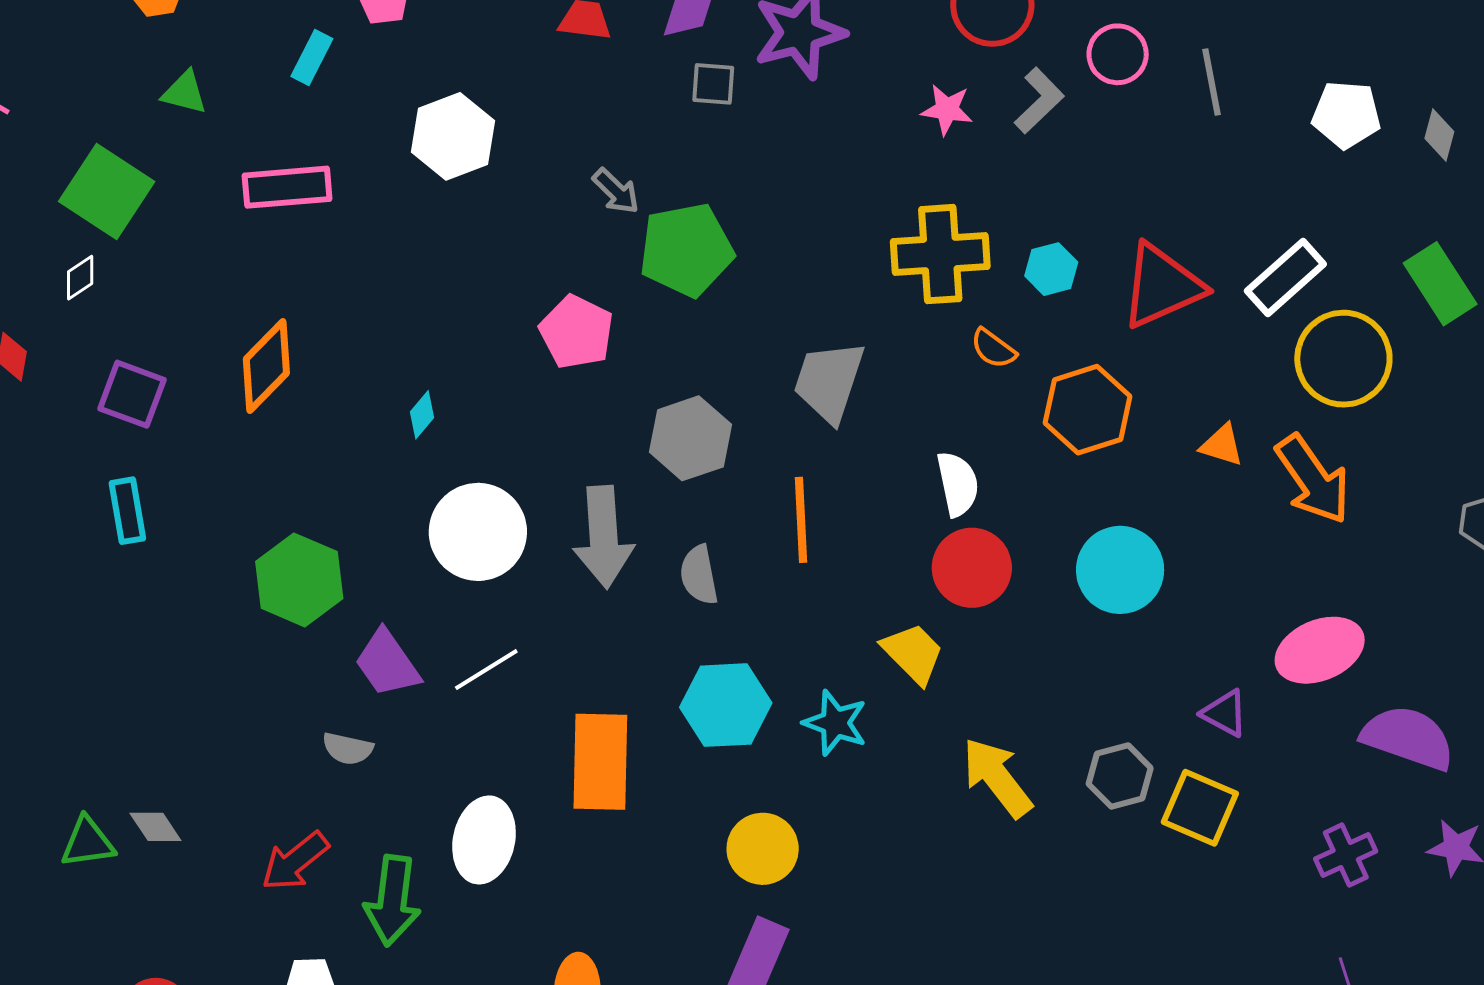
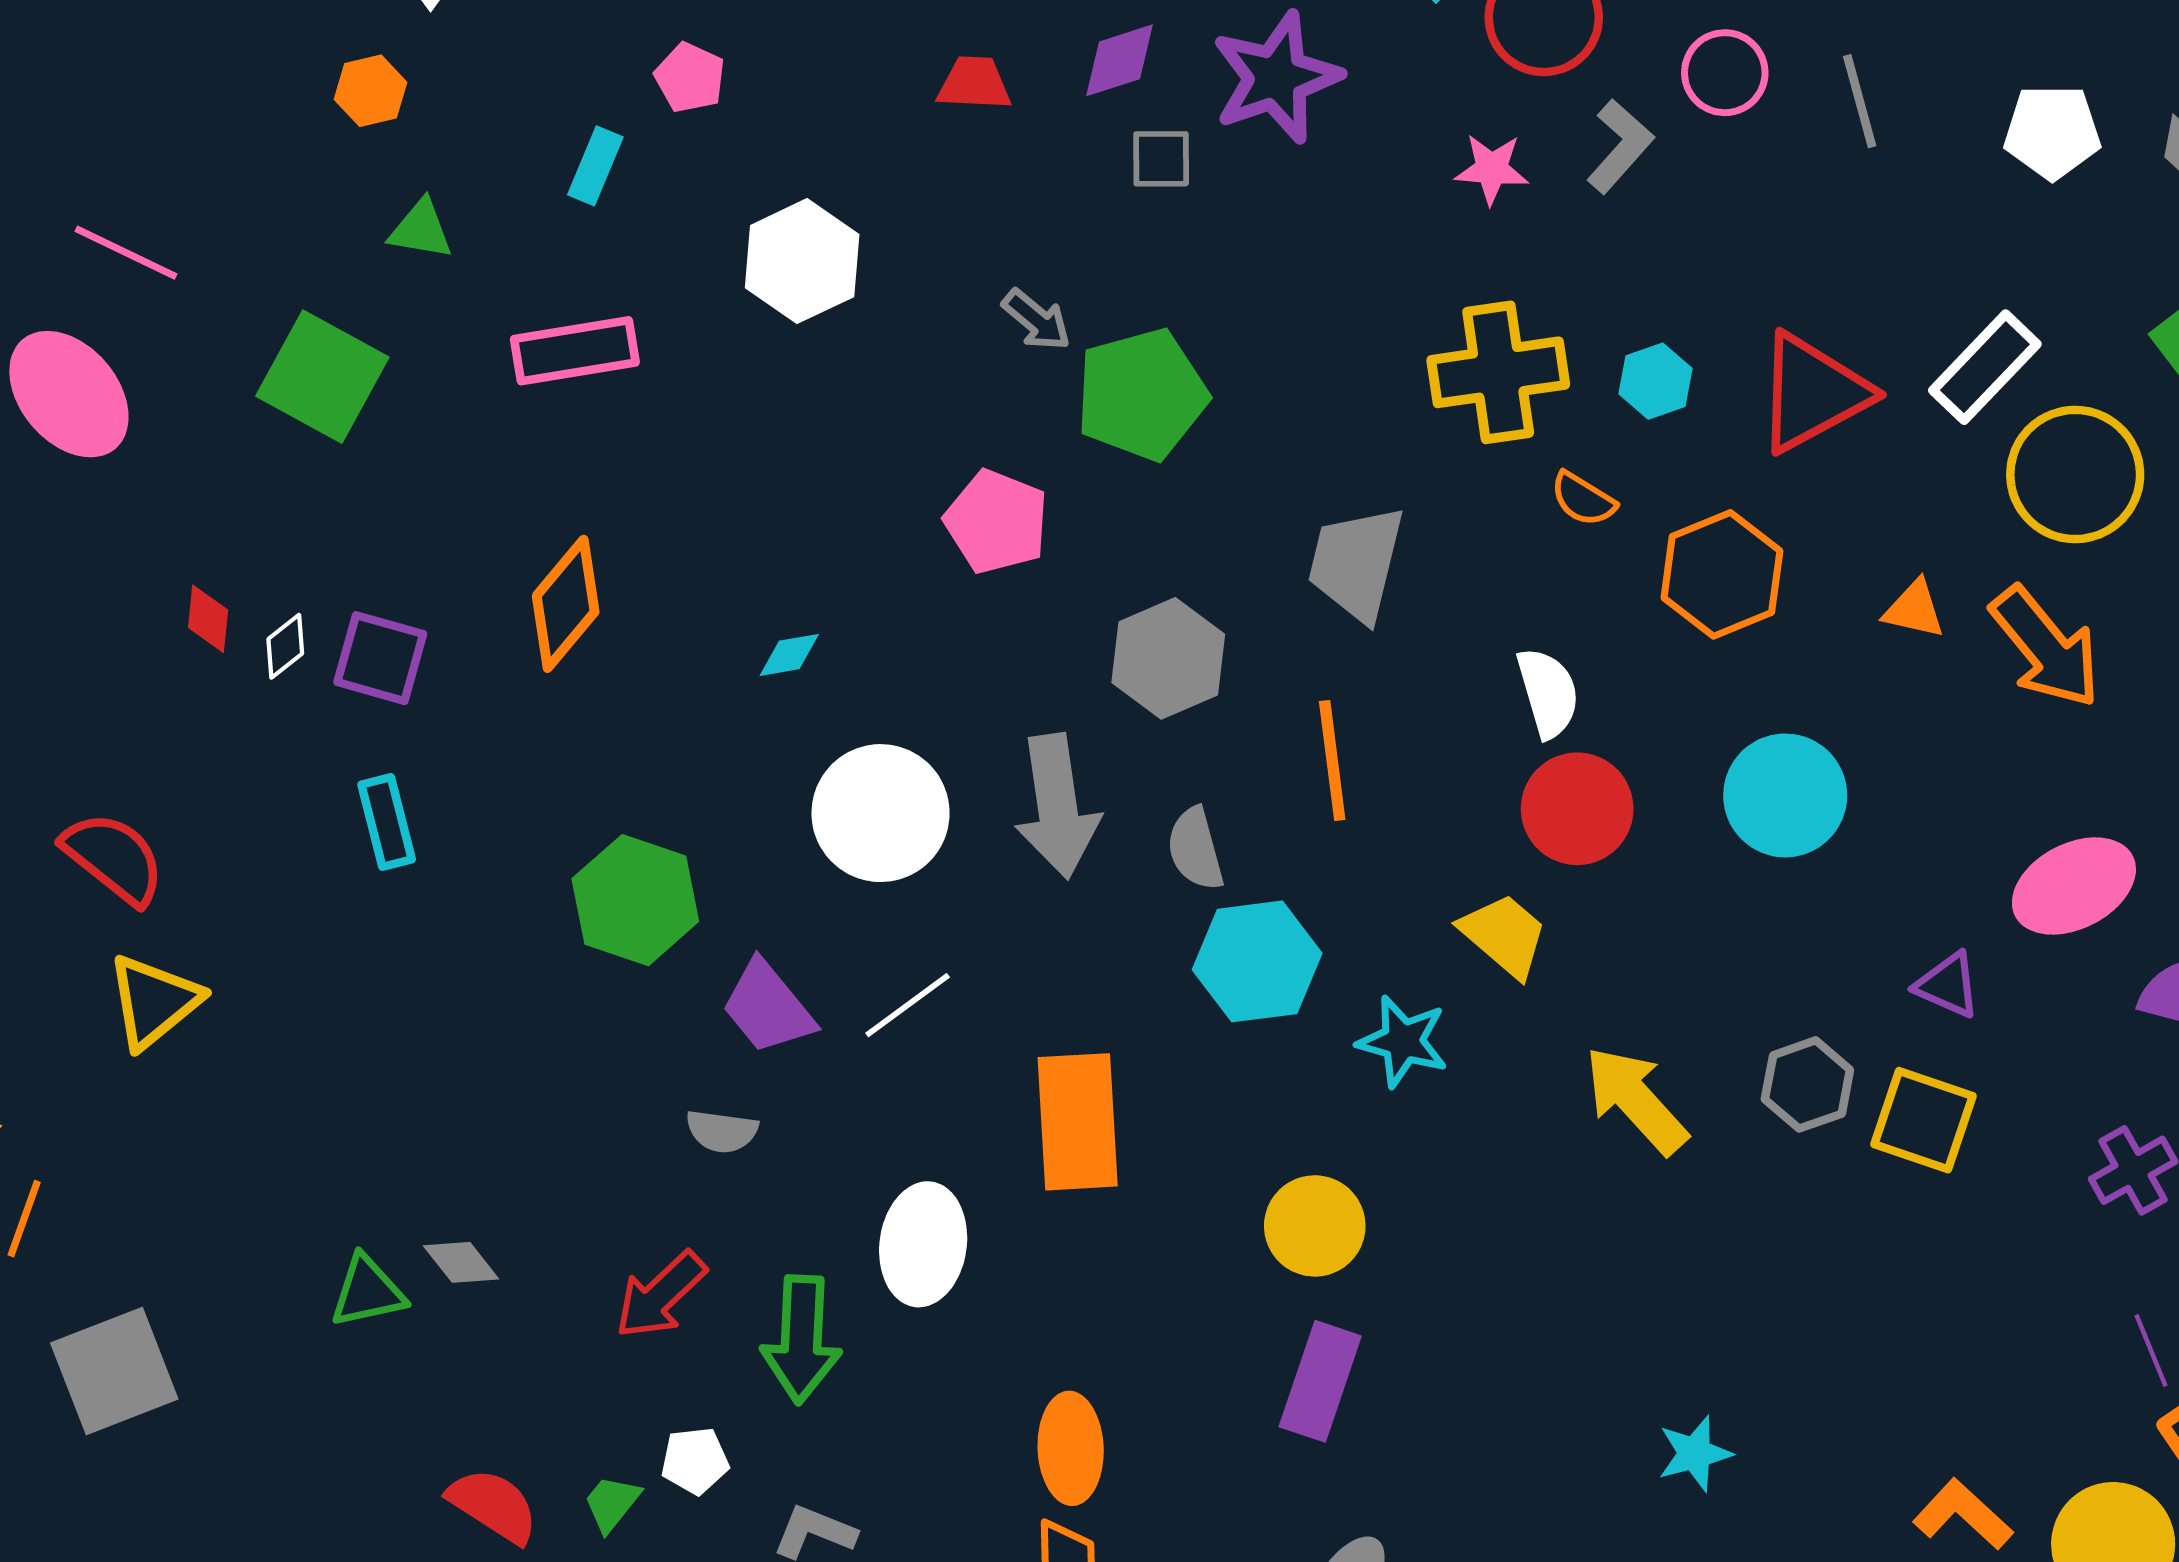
white diamond: (80, 278) -> (285, 646), moved
cyan diamond: (422, 415) -> (789, 655), turned 45
cyan hexagon: (726, 705) -> (1257, 961), moved

